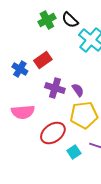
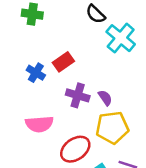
green cross: (47, 20) -> (32, 14), moved, turned 36

